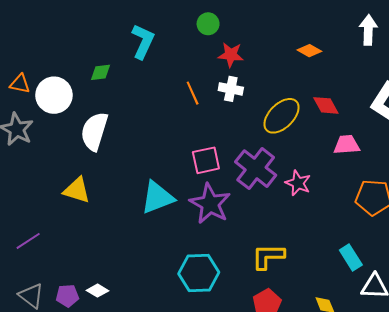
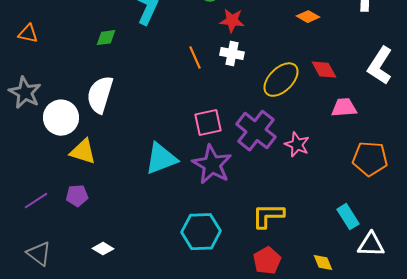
orange triangle: (20, 84) -> (28, 34), moved
white circle: (54, 95) -> (61, 118), moved
purple pentagon: (67, 296) -> (77, 196), moved

